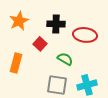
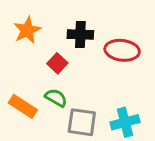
green semicircle: (65, 59) -> (56, 98), moved
orange rectangle: (16, 63) -> (23, 106), moved, turned -72

